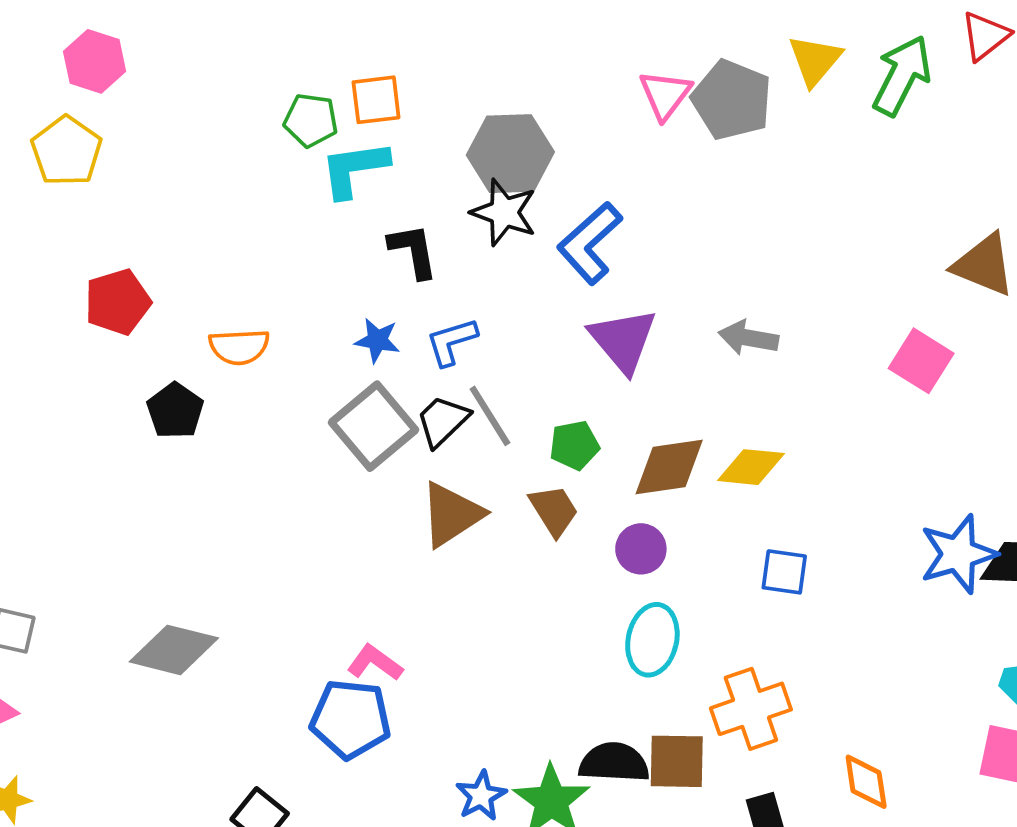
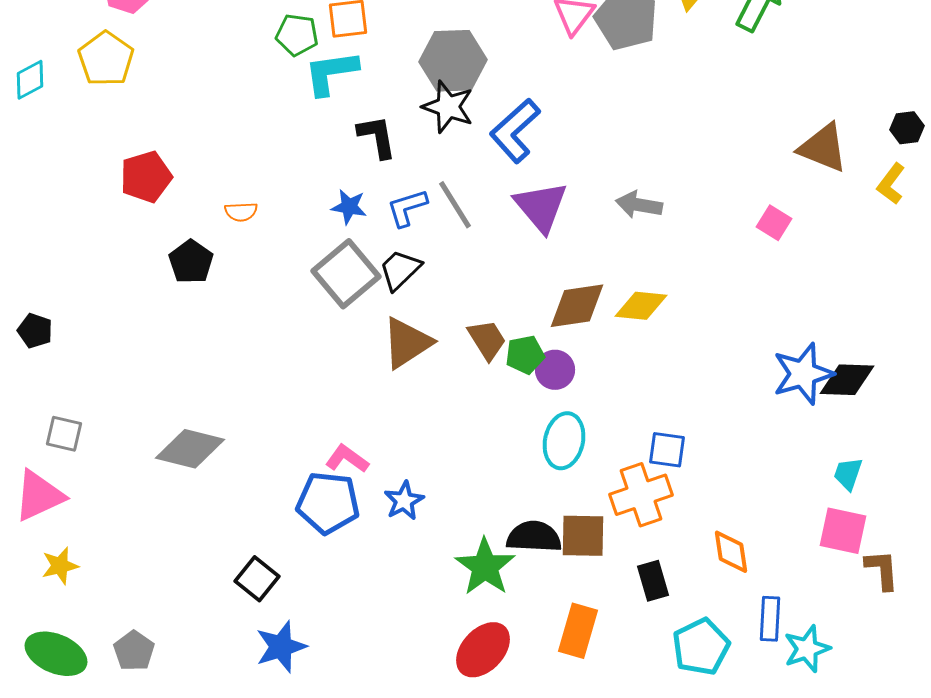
orange semicircle: (239, 347) -> (241, 212), size x0.7
pink square: (921, 361) -> (774, 223), size x0.7
gray line: (490, 416) -> (455, 205), moved
green pentagon: (574, 445) -> (525, 355), moved
blue square: (784, 572) -> (667, 450), moved
blue star: (481, 796) -> (404, 501), moved

